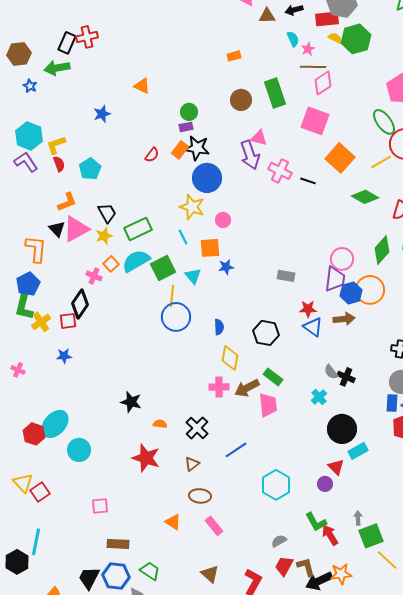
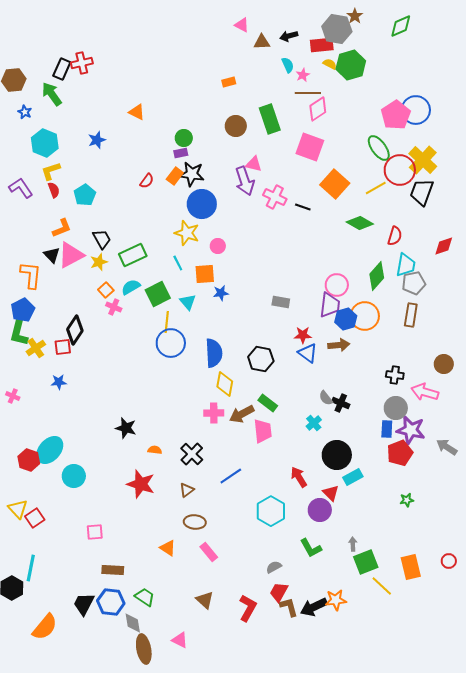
green arrow: (57, 68) -> (52, 94), turned 65
cyan hexagon: (29, 136) -> (45, 143), moved
cyan semicircle: (136, 261) -> (131, 287), size x0.7
pink cross: (94, 276) -> (114, 307), moved
blue semicircle: (219, 327) -> (214, 353), size x1.8
purple circle: (325, 484) -> (320, 510), size x1.5
red arrow: (330, 535) -> (299, 477), moved
brown L-shape: (306, 567) -> (289, 607), moved

